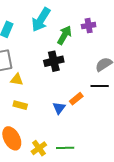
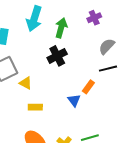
purple cross: (89, 26) -> (94, 18), moved
yellow triangle: (17, 80) -> (26, 83), turned 32

